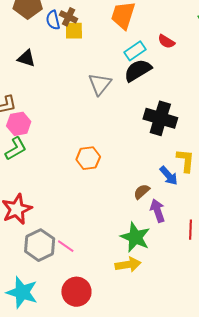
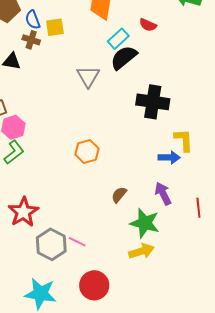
brown cross: (69, 17) -> (31, 40), moved
blue arrow: (169, 176) -> (169, 157), turned -40
brown semicircle: (142, 192) -> (119, 195), moved

